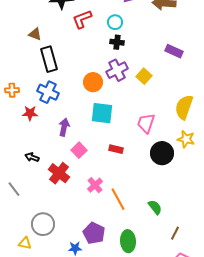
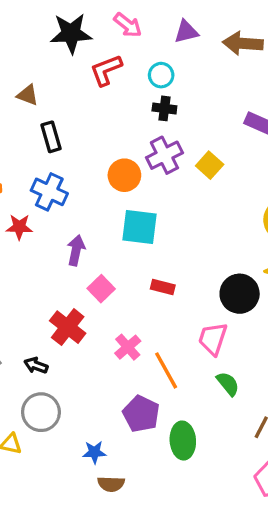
black rectangle: (49, 59) -> (51, 137), size x0.7
pink trapezoid: (146, 123) -> (213, 339), moved
black arrow: (32, 157) -> (36, 365), moved
purple pentagon: (94, 233) -> (141, 414), moved

